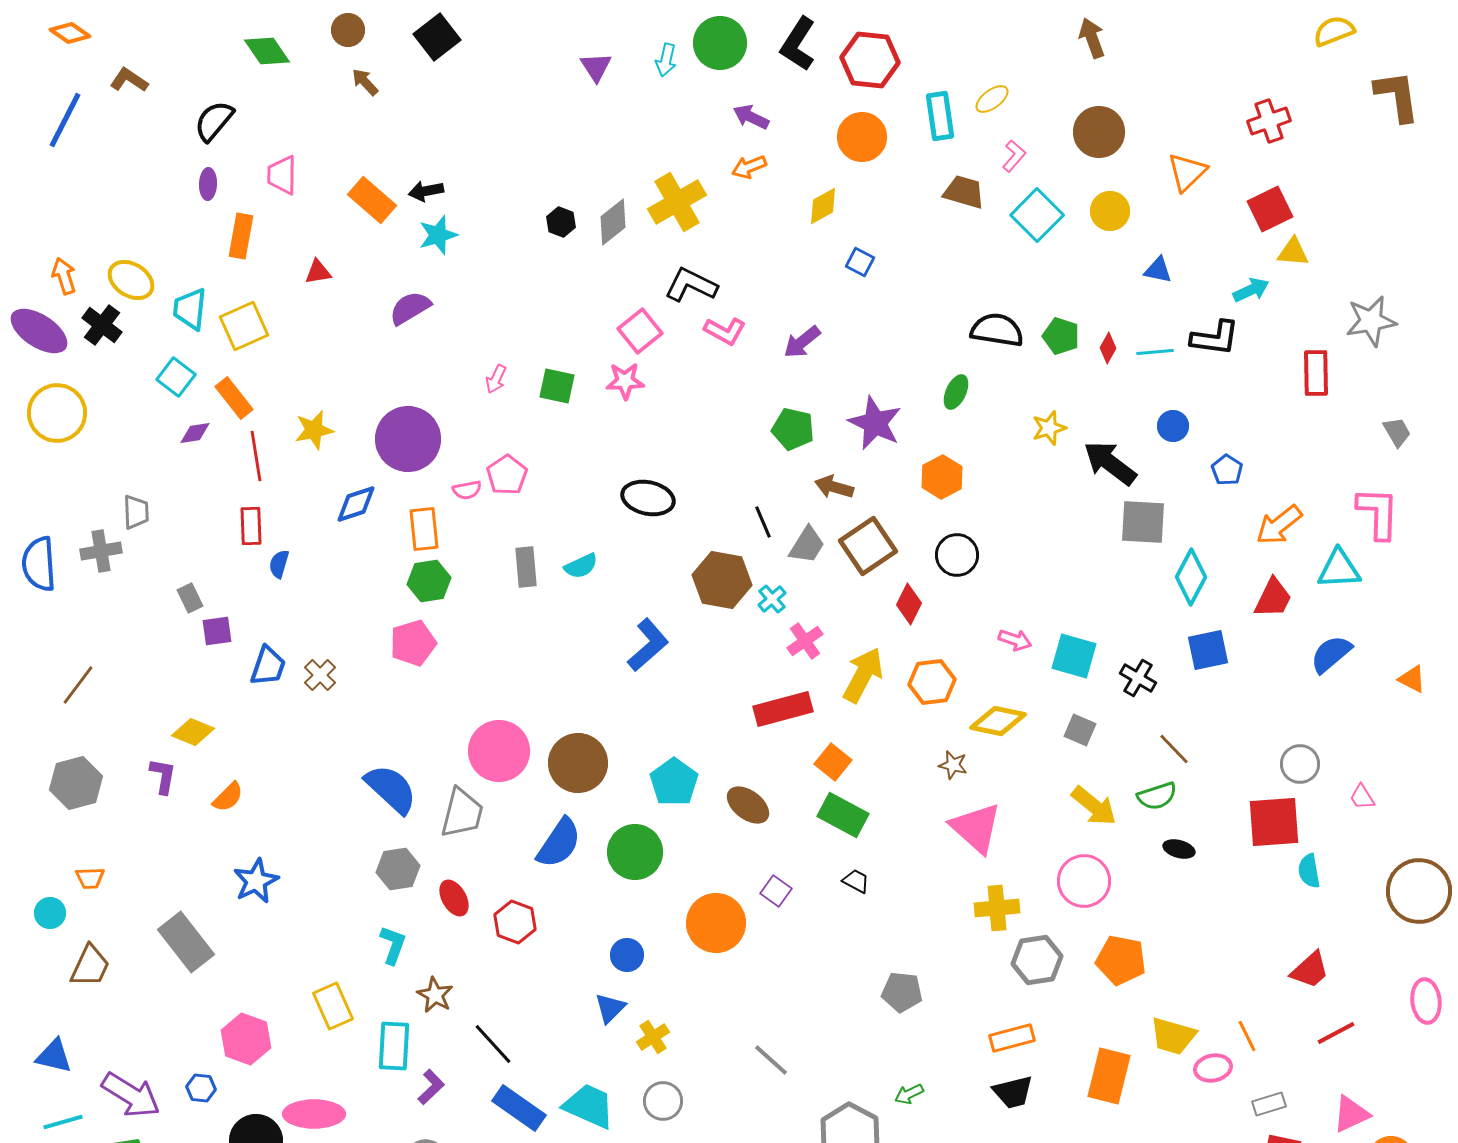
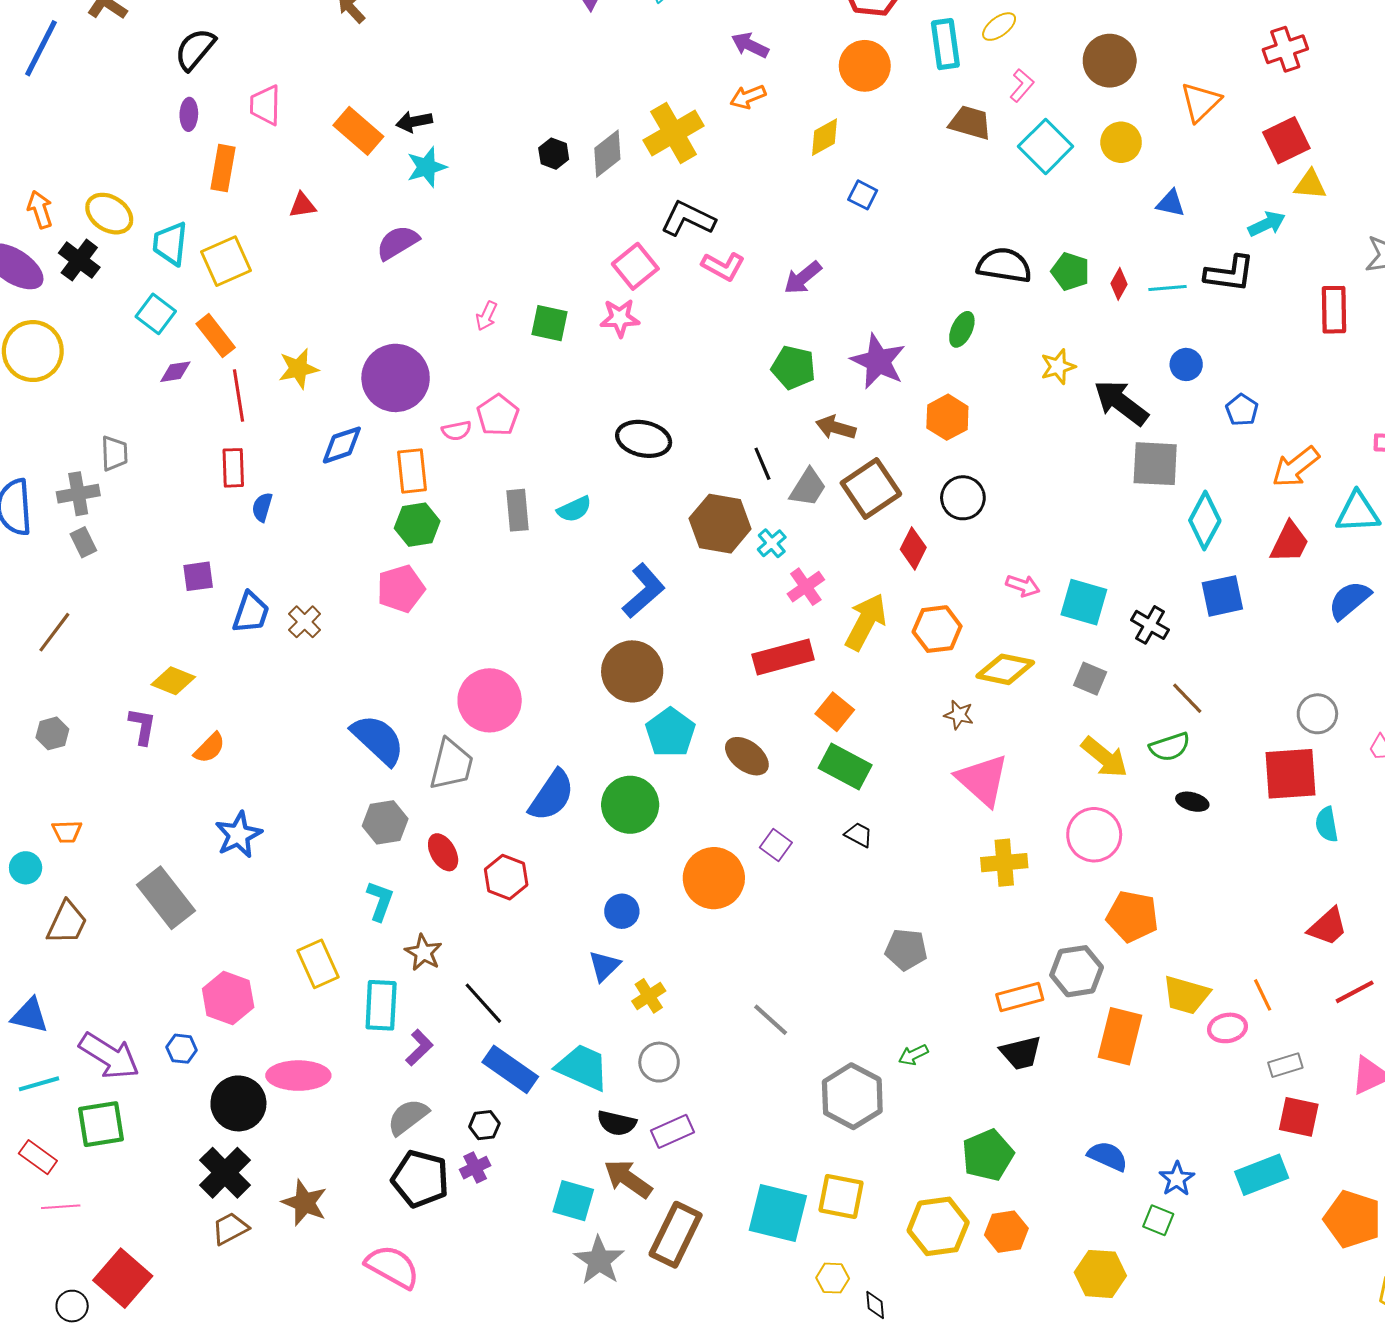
gray rectangle: (190, 598) -> (83, 542), moved
brown circle: (578, 763) -> (632, 671), moved
gray hexagon: (76, 783) -> (52, 733), size x0.6
gray hexagon: (1037, 960) -> (1077, 971), moved

